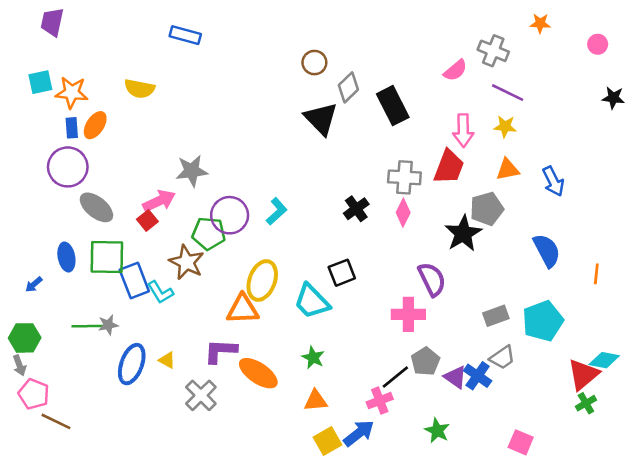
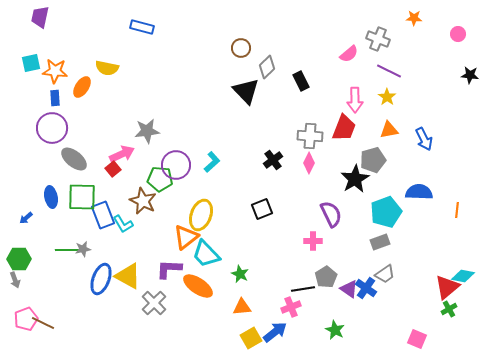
black rectangle: (393, 106) -> (301, 81), size x0.7
orange ellipse: (95, 125) -> (82, 87), moved
yellow star: (505, 126) -> (387, 97), turned 30
blue semicircle: (547, 250) -> (419, 192), turned -60
cyan trapezoid: (312, 301) -> (206, 254), moved
orange triangle: (243, 309) -> (186, 237), turned -36
pink cross: (408, 314) -> (313, 241), size x0.7
cyan pentagon: (543, 321) -> (386, 212), moved
yellow triangle: (167, 360) -> (128, 276), size x2.0
black line: (395, 377) -> (303, 289), turned 30
pink pentagon: (34, 394) -> (26, 319), moved, turned 30
pink square: (521, 442) -> (417, 339), moved

